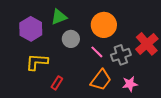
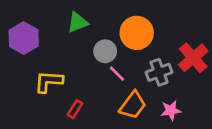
purple hexagon: (31, 29) -> (24, 38), moved
gray circle: (71, 39) -> (105, 51), moved
pink line: (97, 52) -> (117, 74), moved

